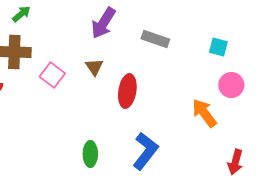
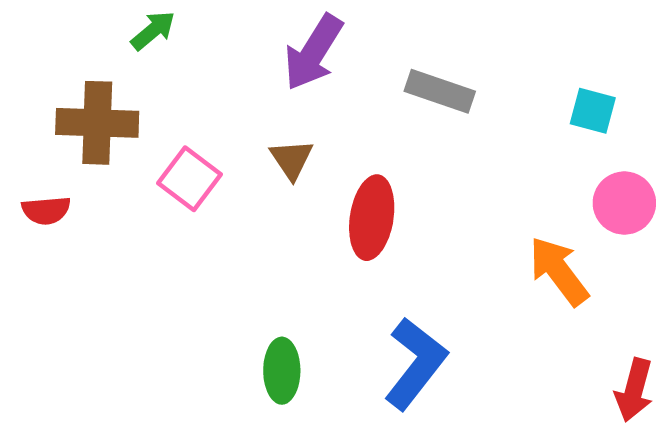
green arrow: (21, 14) -> (153, 31), moved

